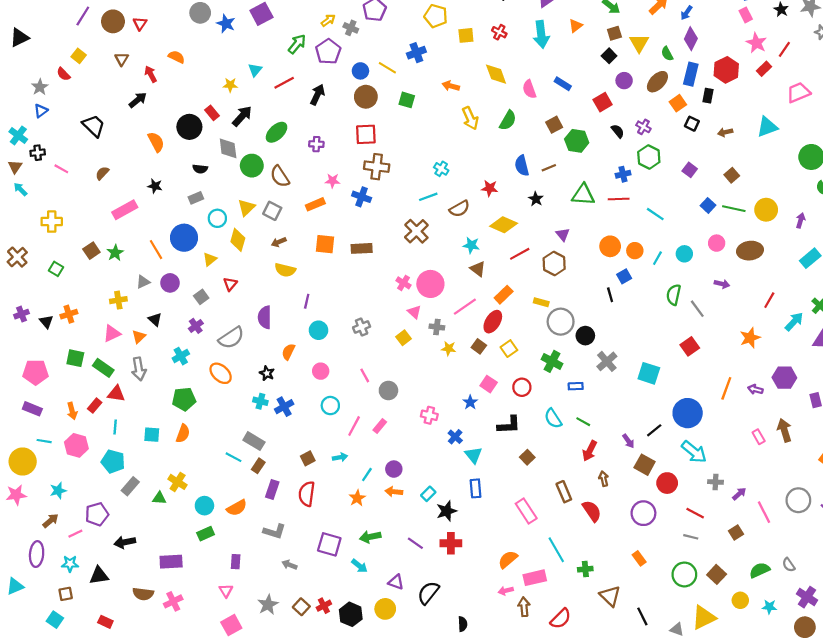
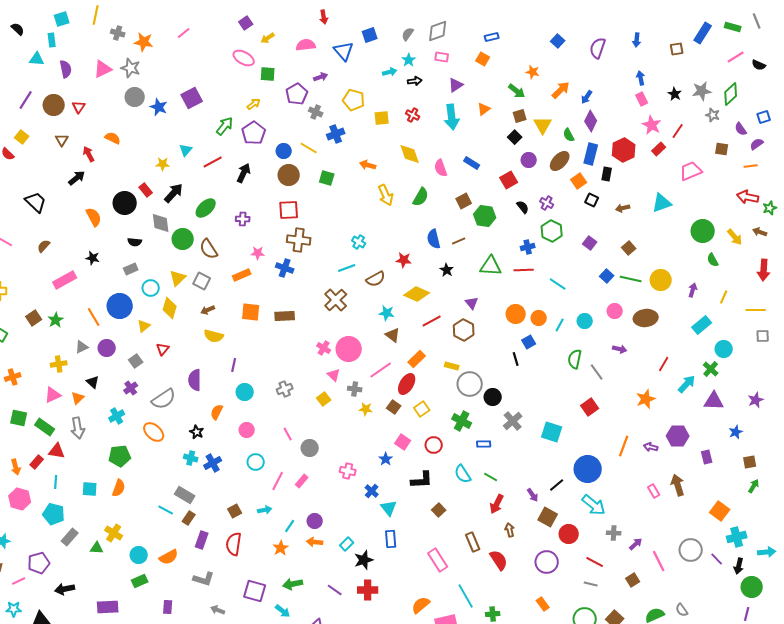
gray cross: (351, 28) -> (316, 112), moved

